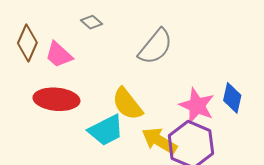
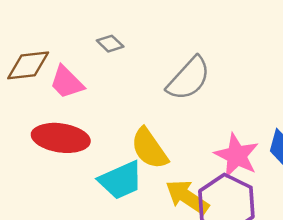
brown diamond: (27, 43) -> (28, 65), turned 57

